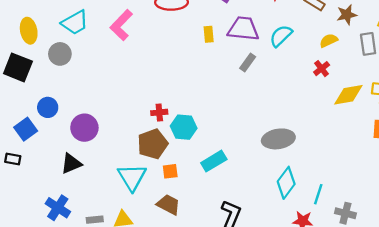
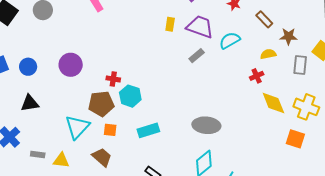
yellow diamond: (348, 95) -> (273, 103), turned 64
blue circle: (48, 107) -> (28, 67), moved
purple circle: (84, 128) -> (71, 65), moved

